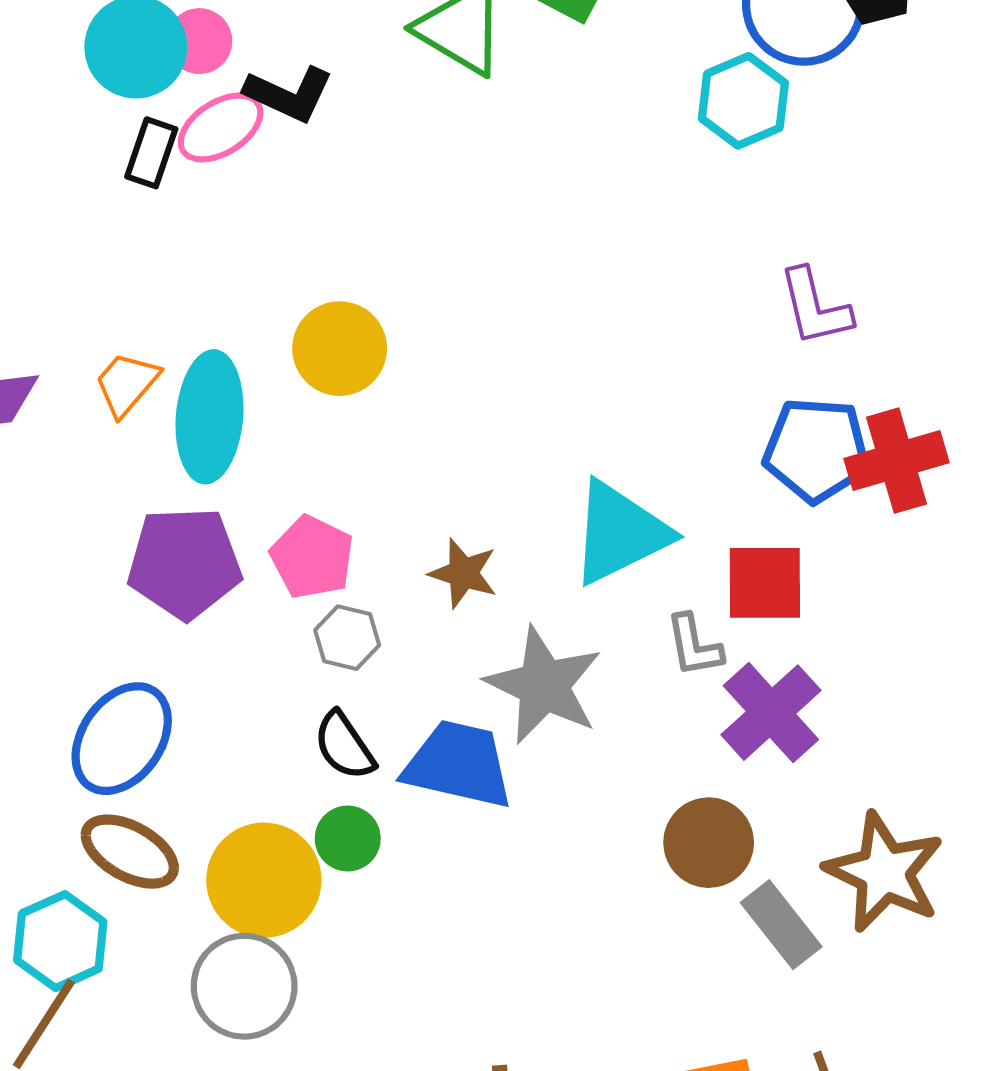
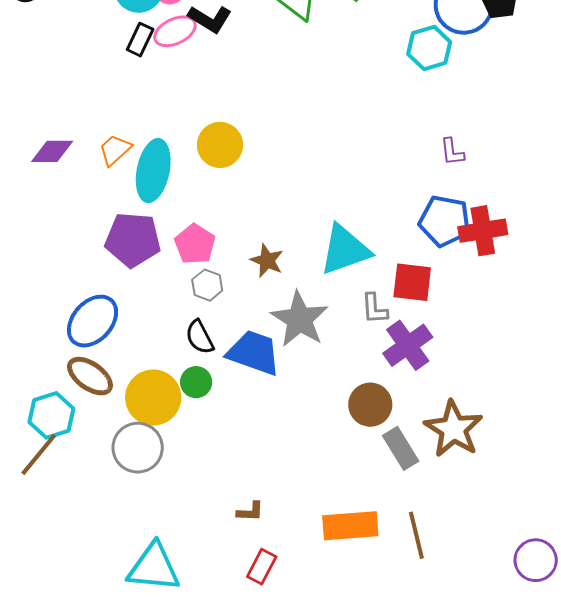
purple L-shape: (815, 307) -> (452, 152), size x0.7

